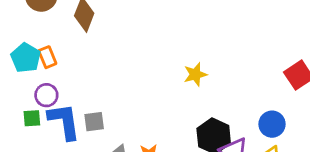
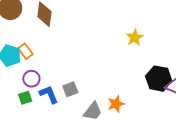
blue L-shape: (64, 121) -> (49, 94), size x0.7

